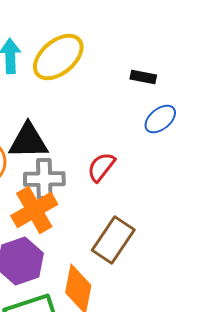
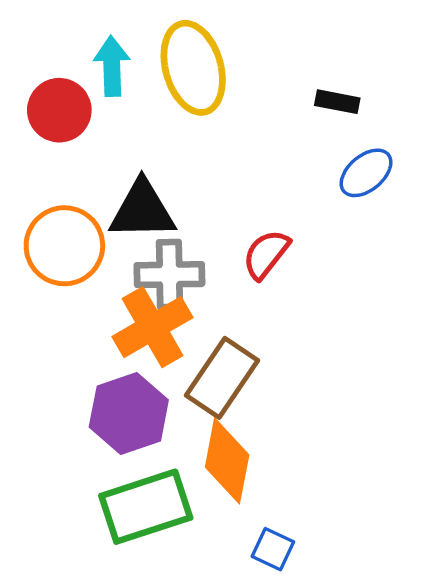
yellow ellipse: (58, 57) -> (193, 68), turned -66
brown rectangle: (113, 240) -> (222, 378), moved

